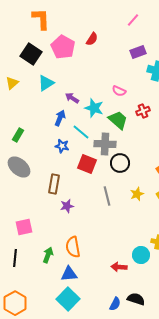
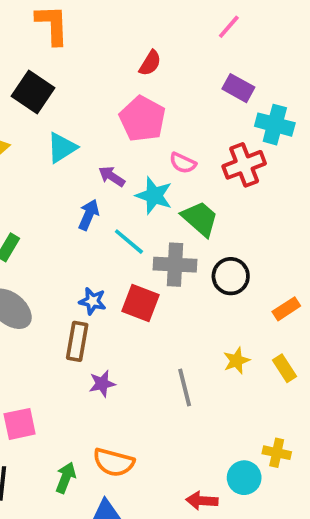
pink pentagon: (63, 47) -> (142, 119), moved
purple rectangle: (138, 52) -> (238, 88), turned 49
pink semicircle: (119, 91) -> (183, 163), moved
red cross: (143, 111) -> (244, 165), moved, size x1.5
blue star: (62, 146) -> (93, 301), moved
black circle: (120, 163) -> (231, 276), moved
gray line: (107, 196) -> (185, 387), moved
orange semicircle: (73, 247) -> (114, 462), turned -65

